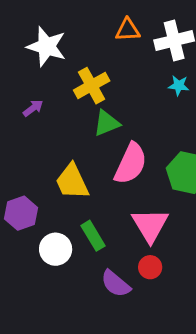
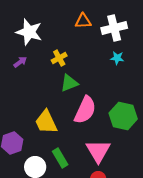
yellow cross: (92, 86) -> (59, 58), size x0.7
purple arrow: (33, 108) -> (20, 62), moved

